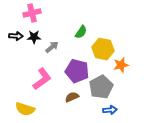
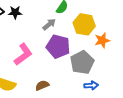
gray arrow: (52, 47) -> (49, 24), moved
brown semicircle: (72, 97) -> (42, 85), moved

